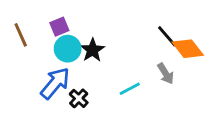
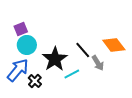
black line: (167, 36) -> (83, 50), moved
black star: (92, 50) -> (55, 59), moved, size x1.4

